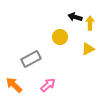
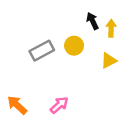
black arrow: (75, 17) -> (93, 21), turned 48
gray rectangle: (31, 59) -> (42, 51), moved

